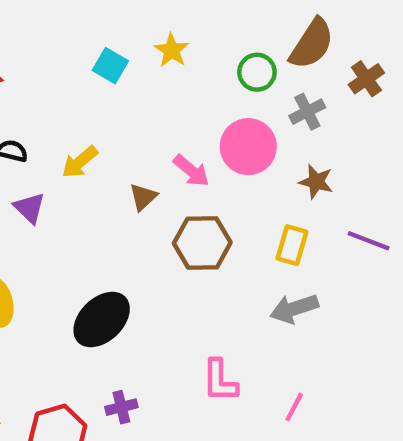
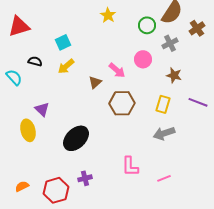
cyan square: (110, 66) -> (63, 42), moved, turned 35
pink circle: (248, 147) -> (143, 59), size x0.7
purple triangle: (29, 208) -> (42, 109), moved
pink line: (294, 407) -> (164, 178), turned 40

